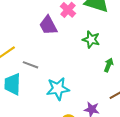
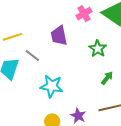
purple trapezoid: (48, 25) -> (59, 36), moved

